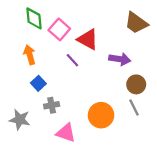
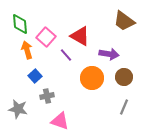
green diamond: (34, 18) -> (20, 24), moved
pink square: (59, 29) -> (46, 37), moved
gray line: (134, 107) -> (124, 107), moved, turned 49
orange circle: (101, 115) -> (92, 78), moved

